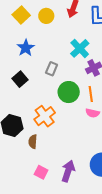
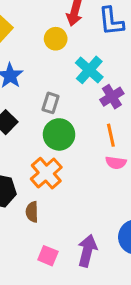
yellow circle: (46, 16) -> (56, 39), moved
green circle: (69, 92) -> (59, 134), moved

